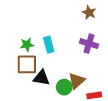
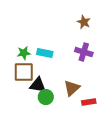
cyan rectangle: (49, 45) -> (45, 53), turned -63
green circle: (64, 87) -> (46, 97), moved

